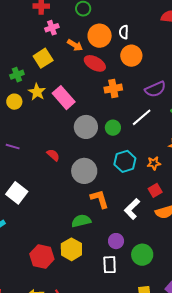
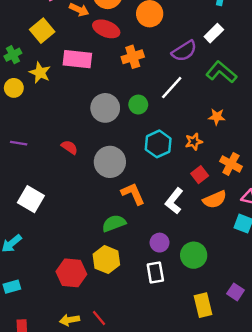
pink rectangle: (64, 98) -> (77, 59), moved, turned -35

